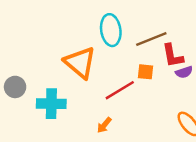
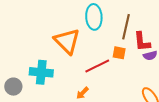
brown line: (151, 39) -> (126, 27), turned -60
gray circle: (15, 87) -> (13, 87), moved

